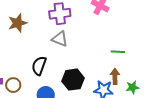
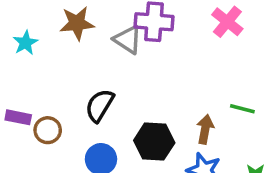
gray triangle: (60, 39) -> (128, 39), moved
brown arrow: (115, 76) -> (205, 129), moved

